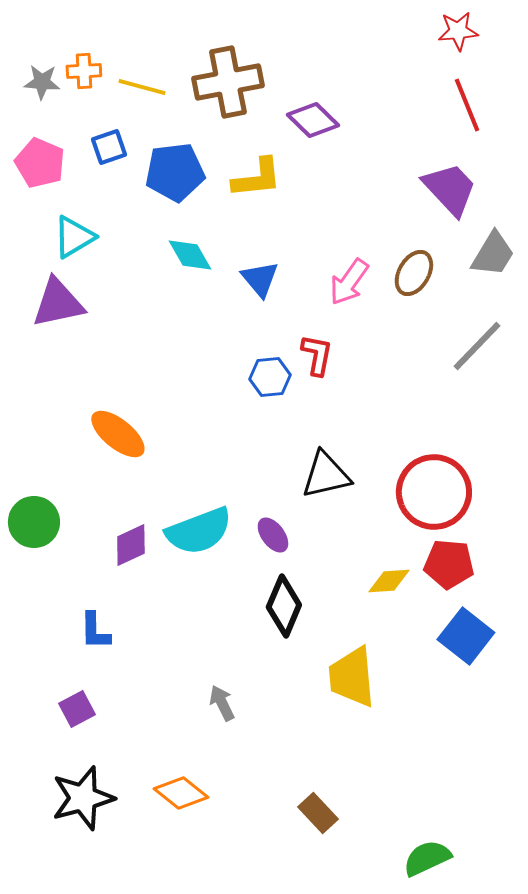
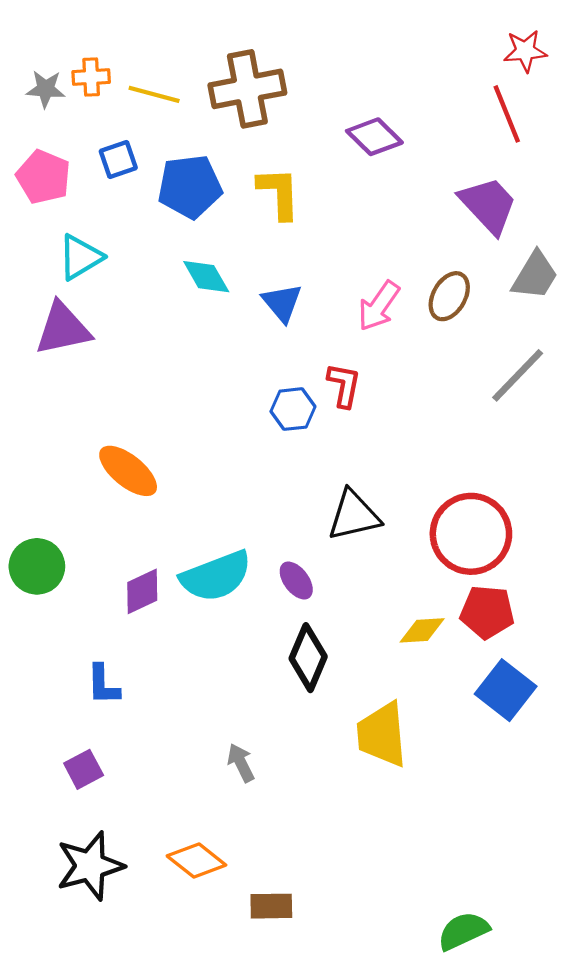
red star: (458, 31) -> (525, 51), moved
purple diamond: (313, 120) -> (374, 137), moved
yellow L-shape: (257, 178) -> (279, 193), turned -86
brown rectangle: (318, 813) -> (271, 906), moved, turned -48

